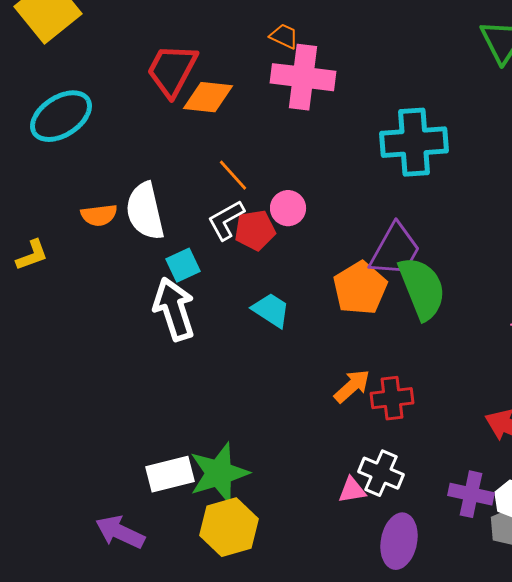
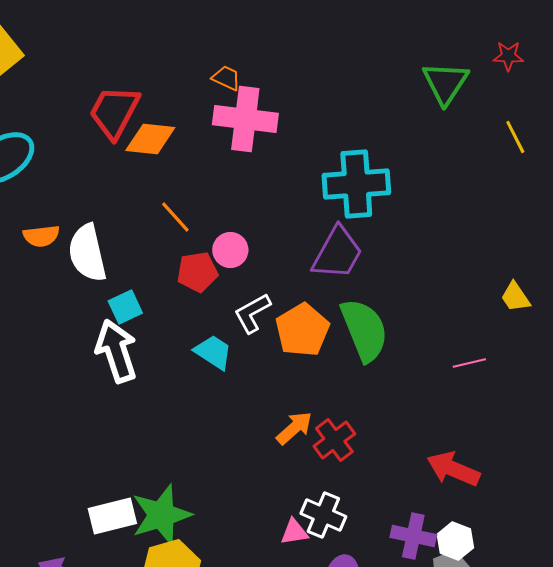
orange semicircle: (99, 215) -> (41, 236), moved
white L-shape: (226, 220) -> (252, 313), moved
purple trapezoid: (395, 250) -> (337, 253), moved
red cross: (392, 398) -> (334, 440), turned -30

